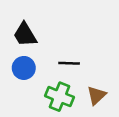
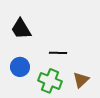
blue circle: (24, 68) -> (20, 67), moved

